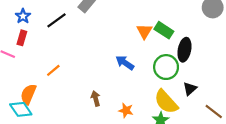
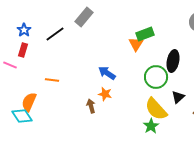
green rectangle: (164, 30) -> (145, 34), moved, turned -54
blue arrow: (125, 63) -> (107, 73), moved
orange line: (53, 70) -> (52, 80), turned 48
orange star: (126, 110) -> (105, 94), moved

